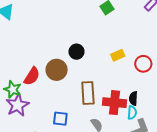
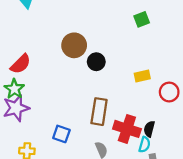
brown circle: (57, 70) -> (74, 45), moved
red semicircle: (32, 76) -> (21, 64), moved

